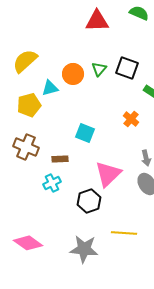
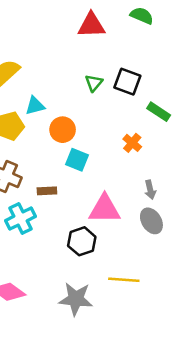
orange circle: (73, 74) -> (63, 130), moved
pink triangle: (108, 174) -> (105, 209), turned 44
cyan cross: (52, 183) -> (21, 219), moved, size x1.4

